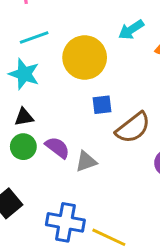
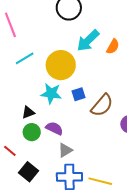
cyan arrow: (131, 30) -> (88, 41), size x1.4
cyan star: (24, 74) -> (51, 93), moved
gray triangle: (86, 162) -> (65, 150), moved

